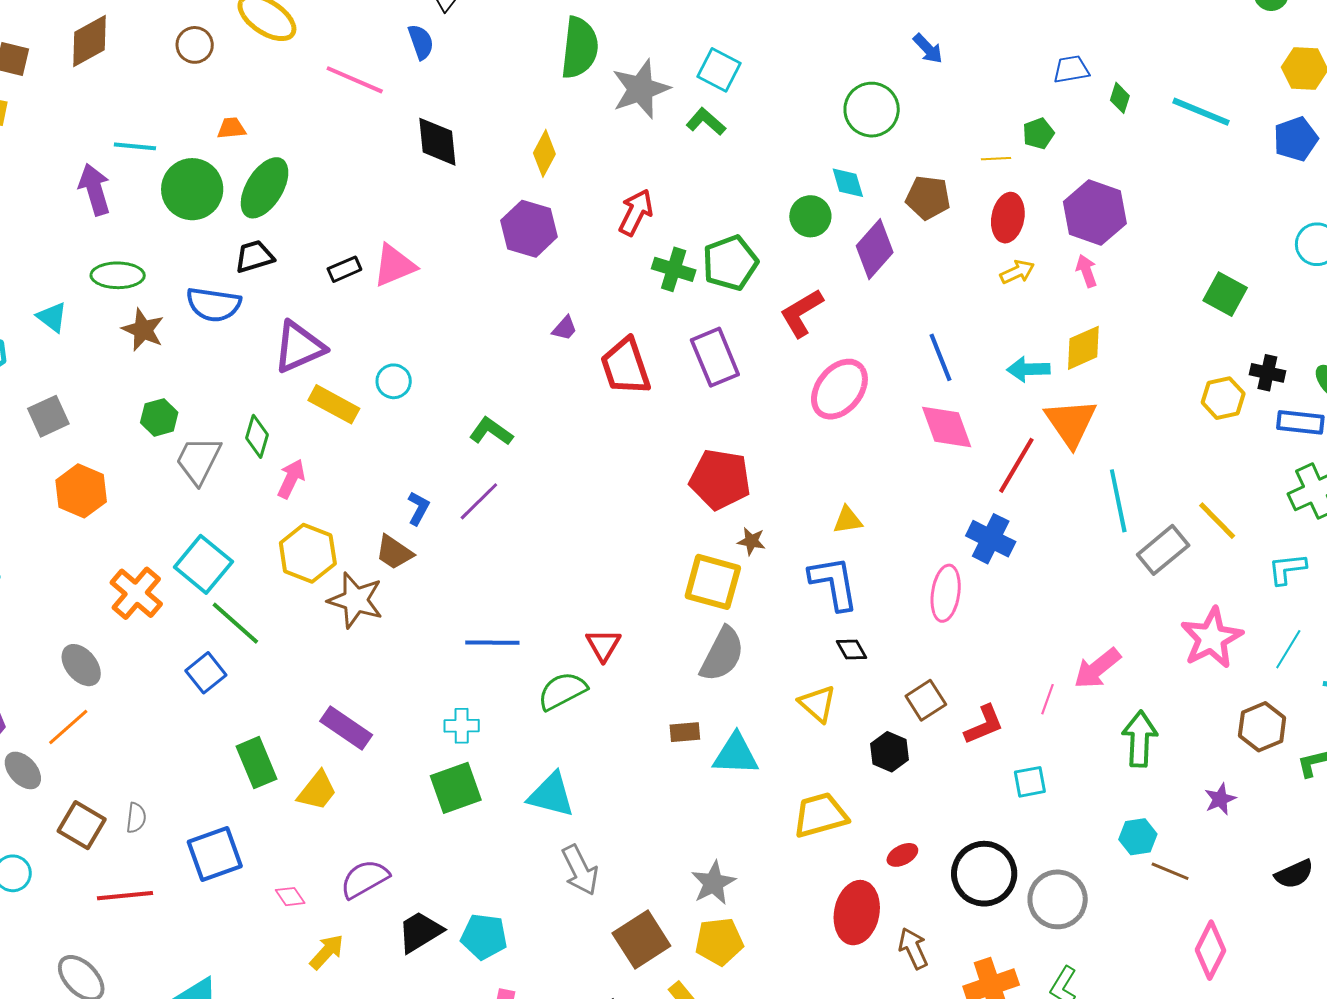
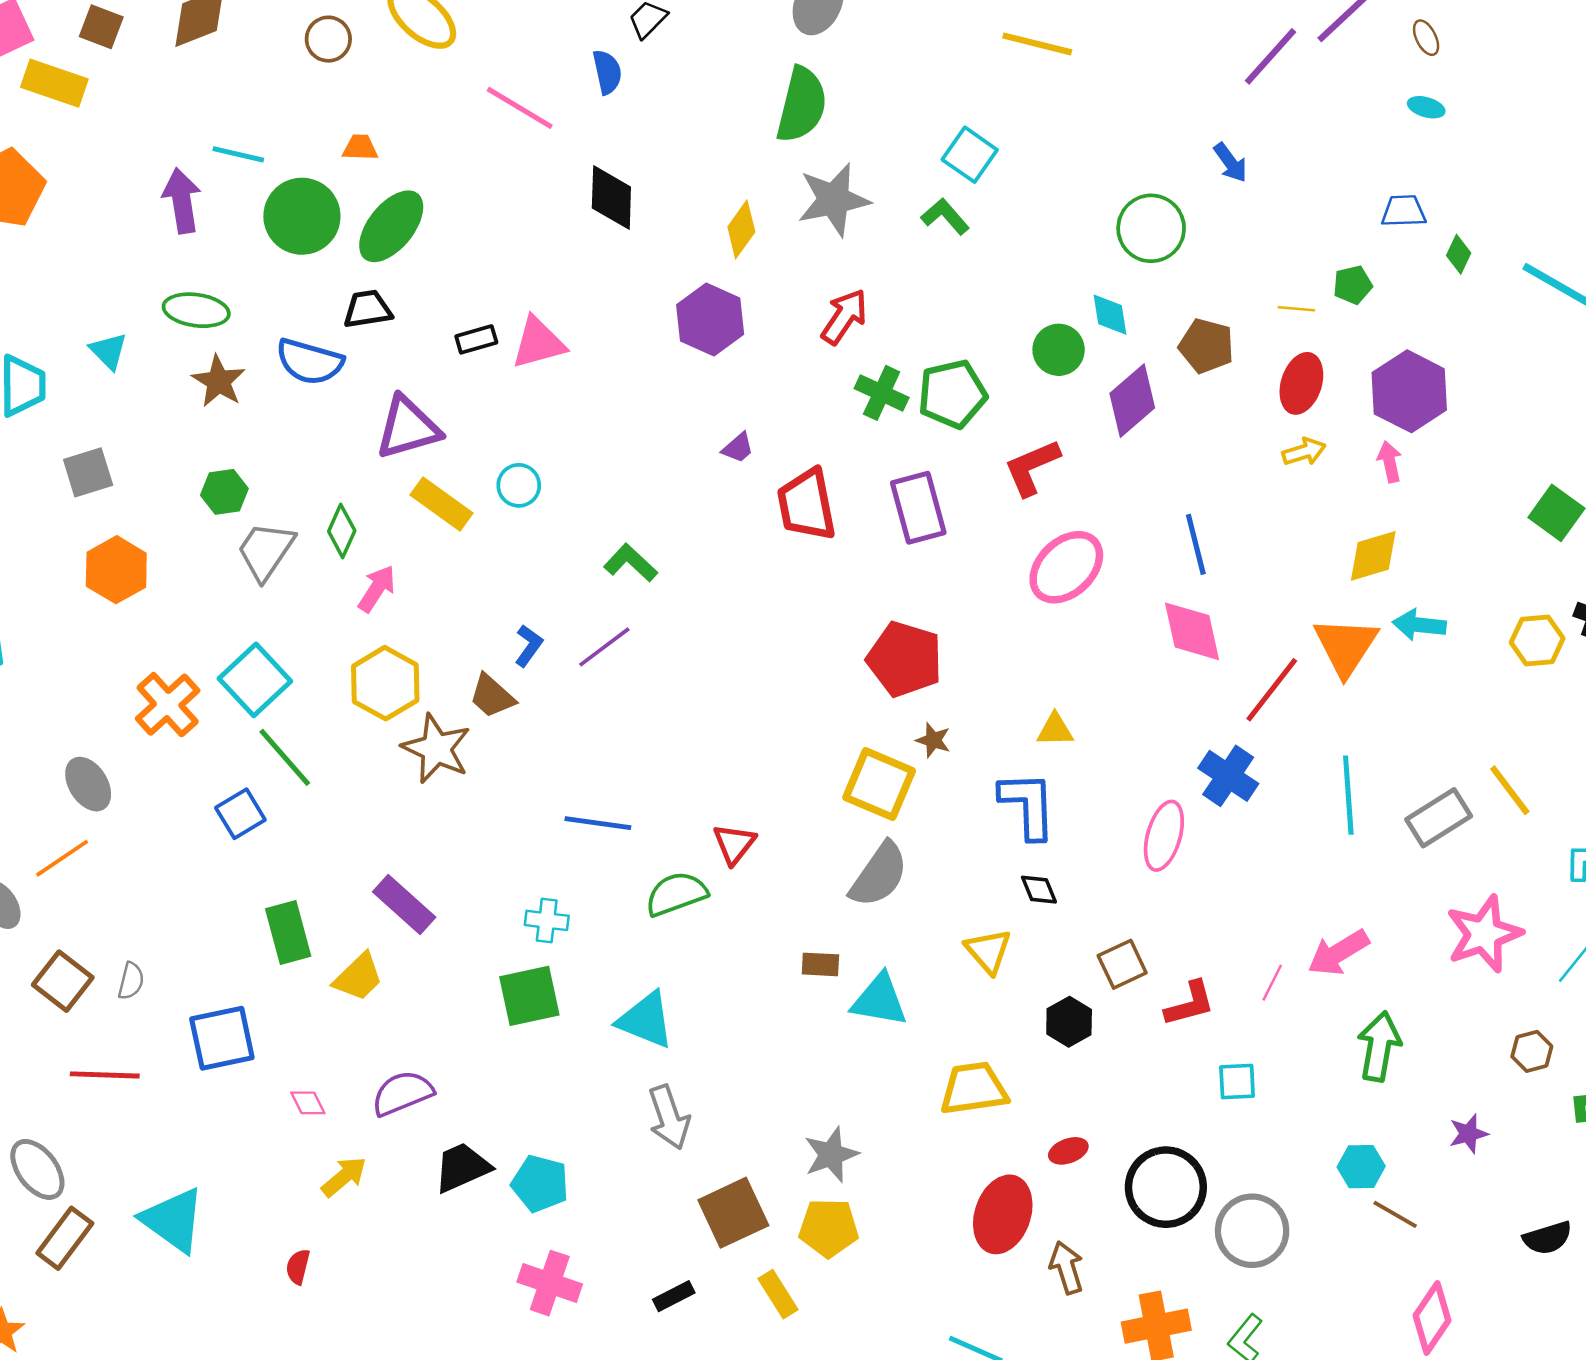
gray star: (641, 89) -> (834, 200), moved
cyan arrow: (1028, 369) -> (1419, 625), moved
cyan line: (1118, 501) -> (1348, 795), moved
brown hexagon: (1262, 727) -> (1532, 1051), size x0.7

